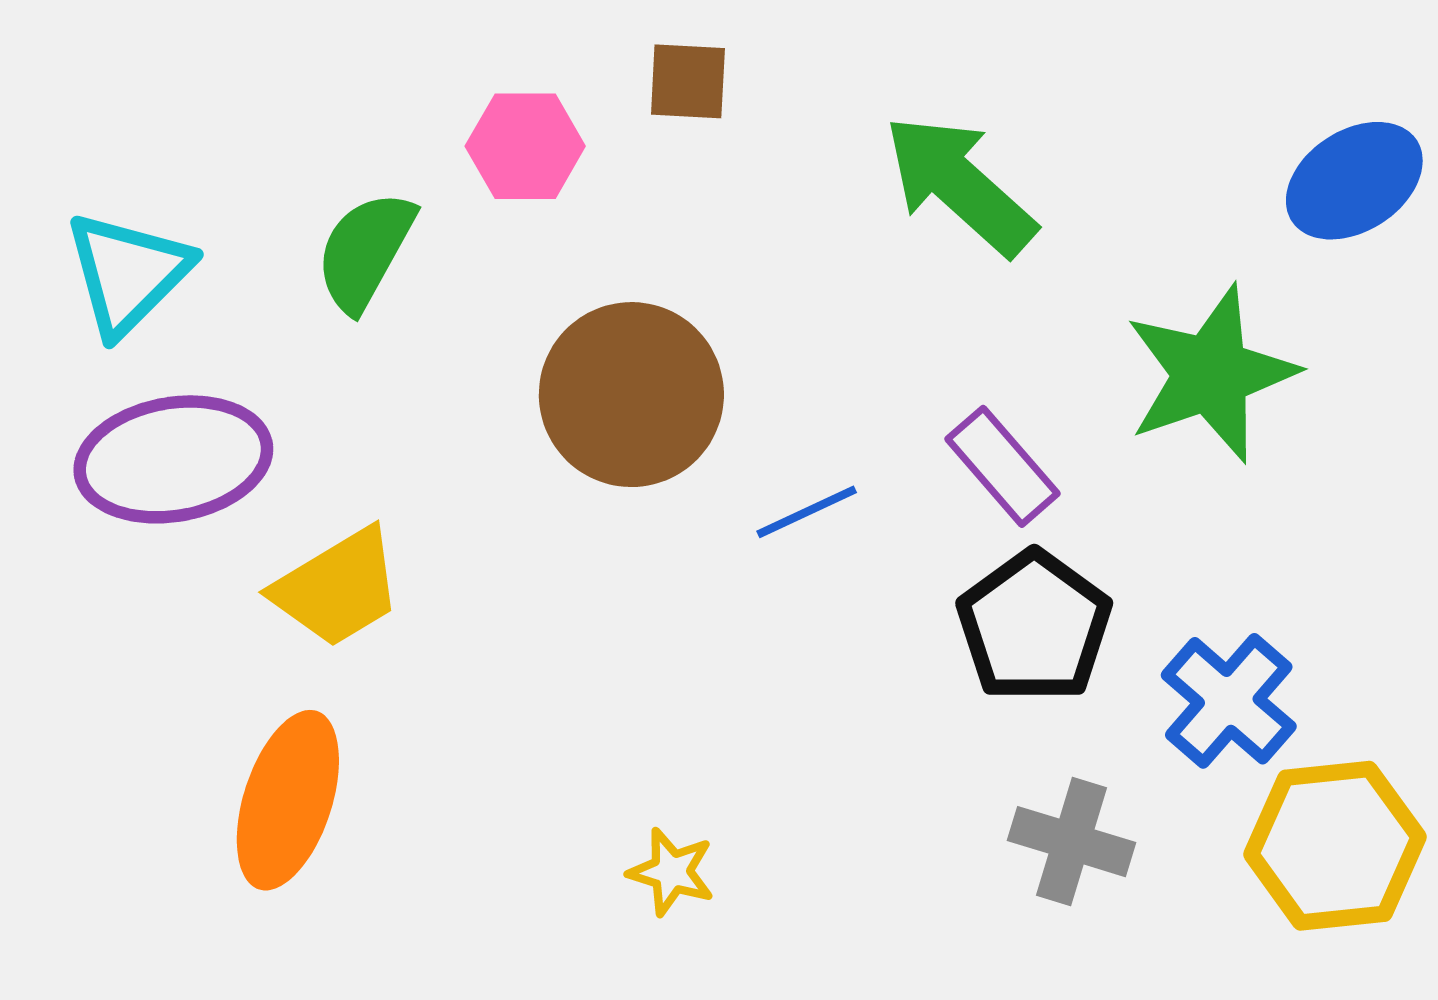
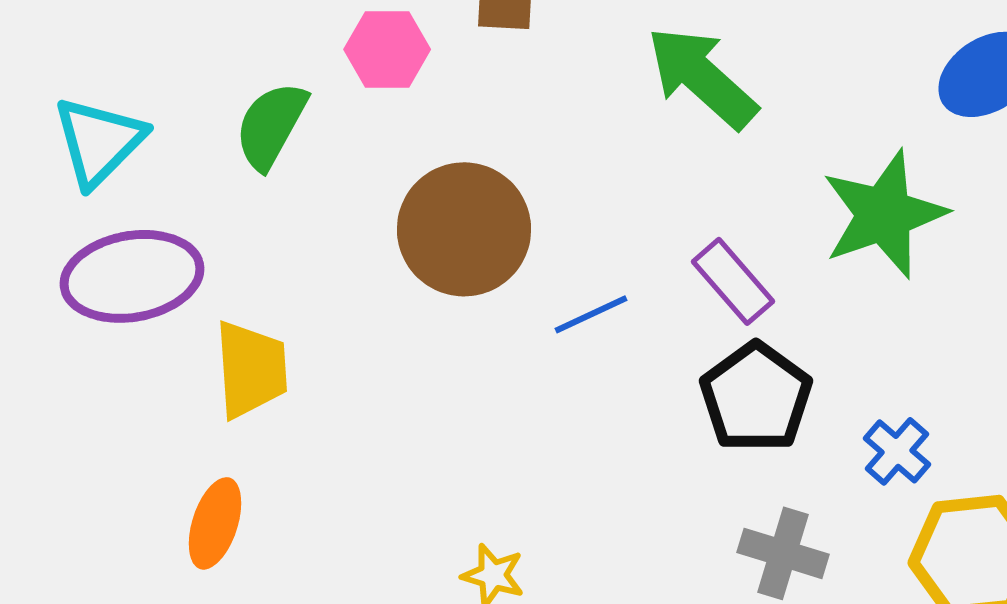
yellow trapezoid: (338, 588) -> (251, 369), turned -63
blue cross: (1229, 701) -> (897, 451), size x0.7
orange ellipse: (288, 800) -> (215, 523), size x0.7

